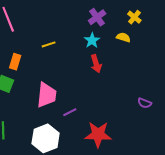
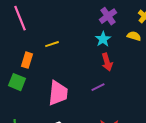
yellow line: (49, 44) -> (52, 44), moved
purple line: (70, 112) -> (98, 87), moved

